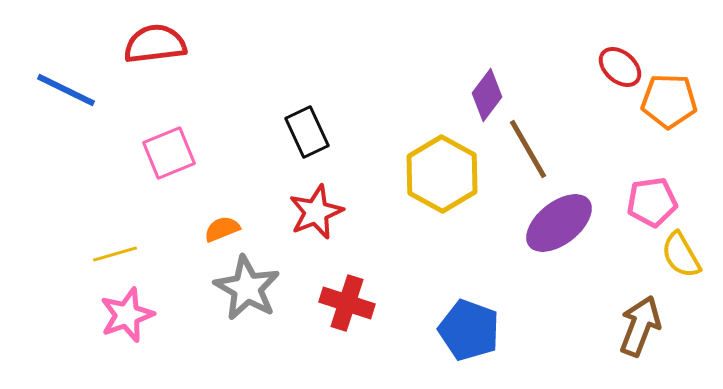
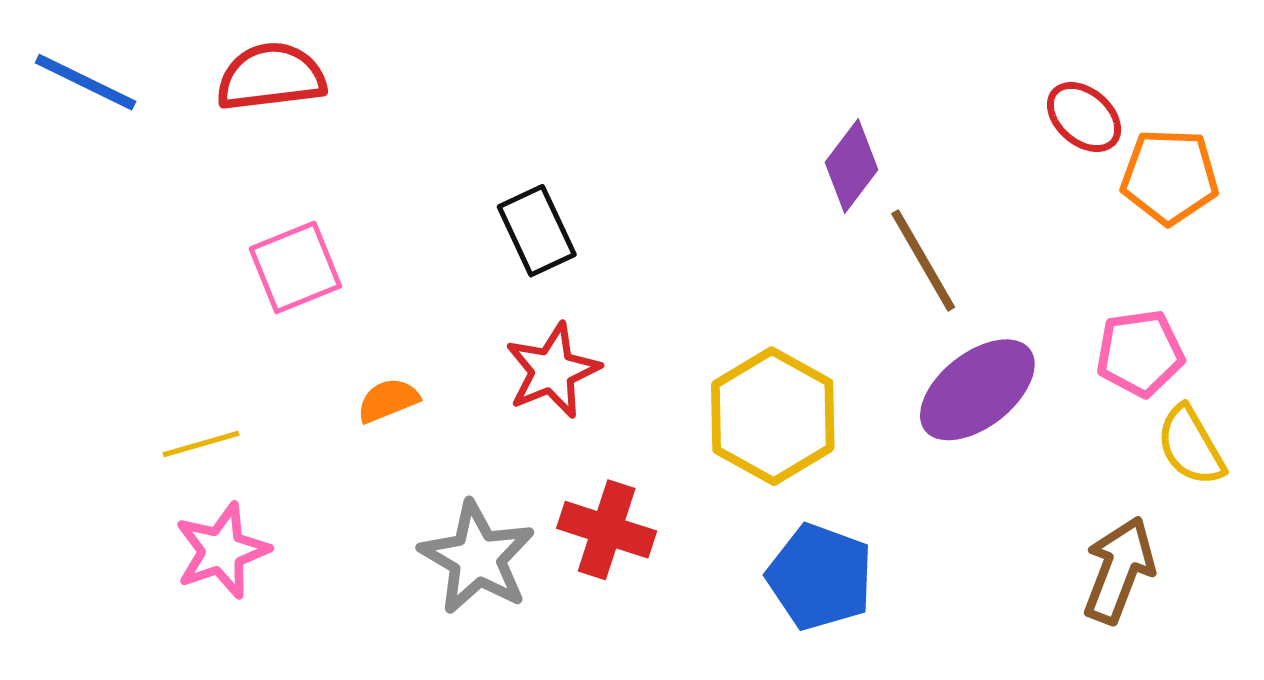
blue line: (66, 90) -> (86, 82), moved
yellow hexagon: (442, 174) -> (773, 416), moved
gray star: (247, 288) -> (477, 558), moved

